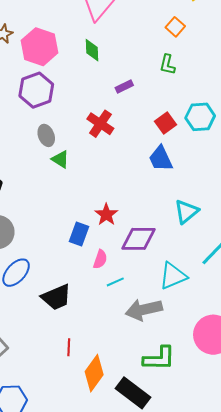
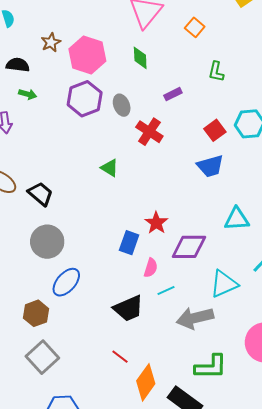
orange square: (175, 27) -> (195, 27), moved
gray ellipse: (46, 135) -> (122, 105), moved
blue trapezoid: (161, 159) -> (210, 166), turned -80
cyan triangle: (186, 212) -> (237, 219), turned 36
black trapezoid: (56, 297) -> (128, 308), moved
red line: (69, 347) -> (120, 357), turned -54

